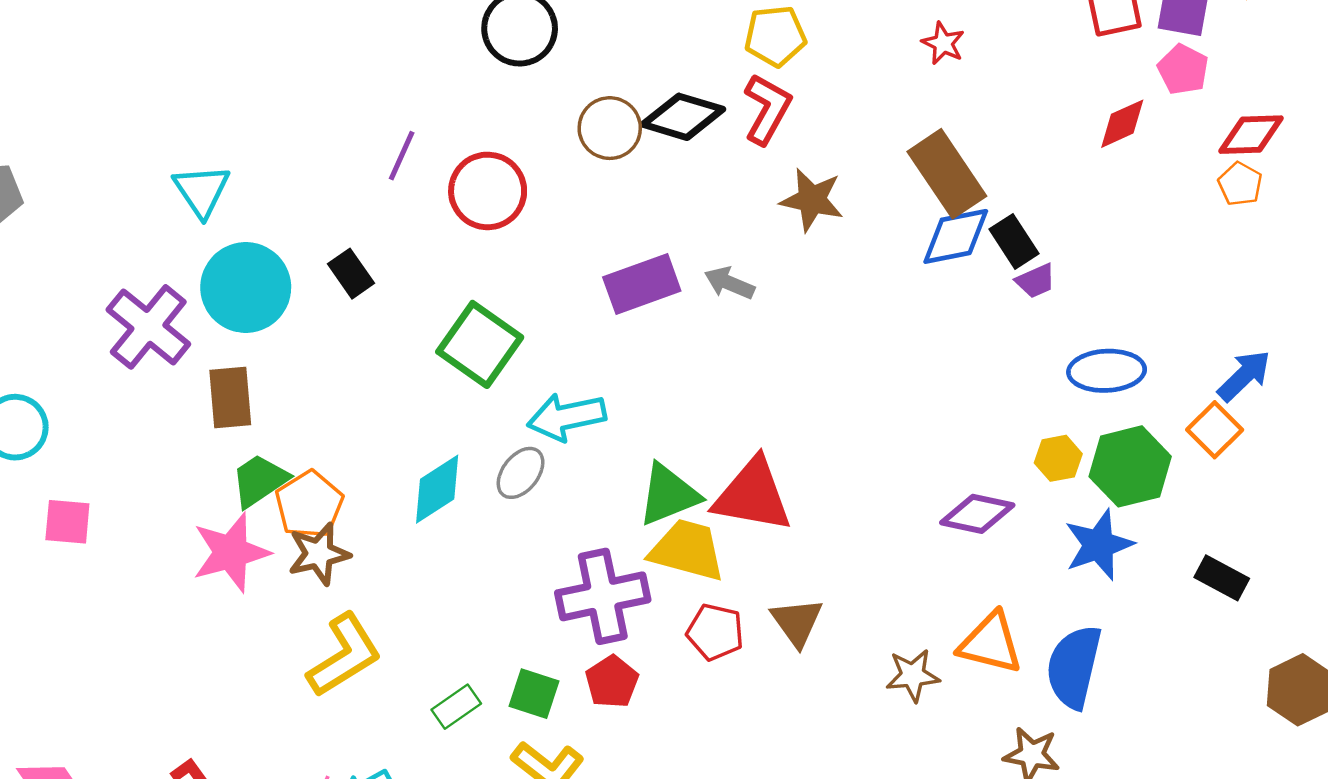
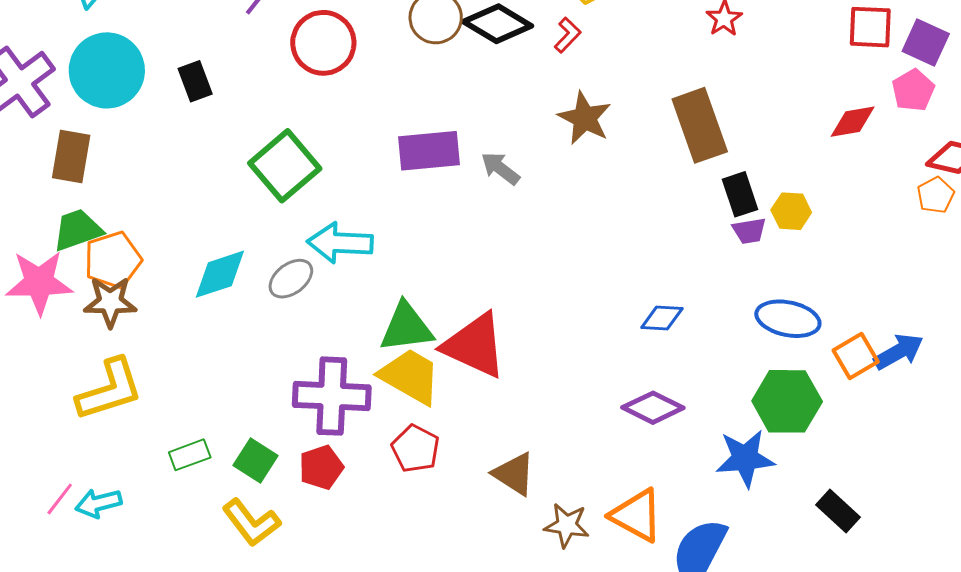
red L-shape: (767, 109) -> (568, 35), size x0.6
blue diamond: (956, 236) -> (662, 318), moved, size x0.7
orange square: (1215, 430) -> (856, 356), moved
yellow hexagon: (1058, 458) -> (791, 211), moved
brown triangle: (797, 622) -> (514, 474), moved, turned -36

